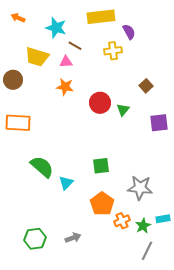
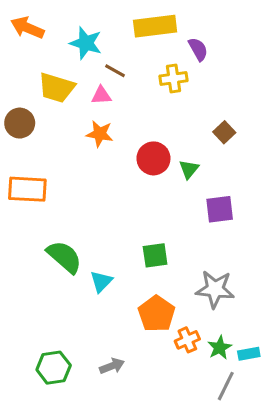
orange arrow: (18, 18) -> (27, 28), size x1.5
purple square: (159, 123) -> (220, 209), moved
cyan rectangle: (163, 219) -> (249, 354), moved

